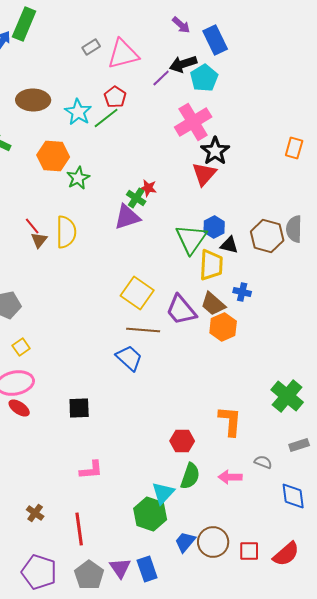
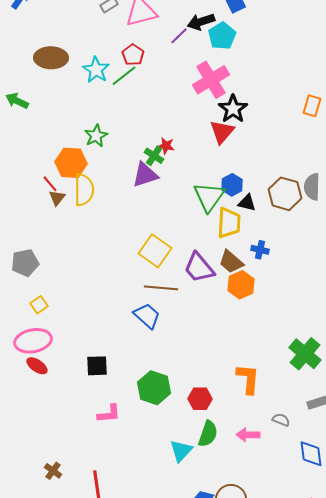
orange hexagon: (53, 156) -> (71, 163), moved
pink L-shape: (91, 470) -> (109, 414), moved
green hexagon: (150, 514) -> (154, 388), moved

